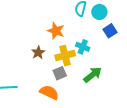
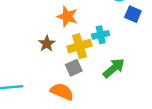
blue square: (110, 31) -> (133, 14), turned -32
cyan cross: (83, 47) -> (101, 35), turned -32

